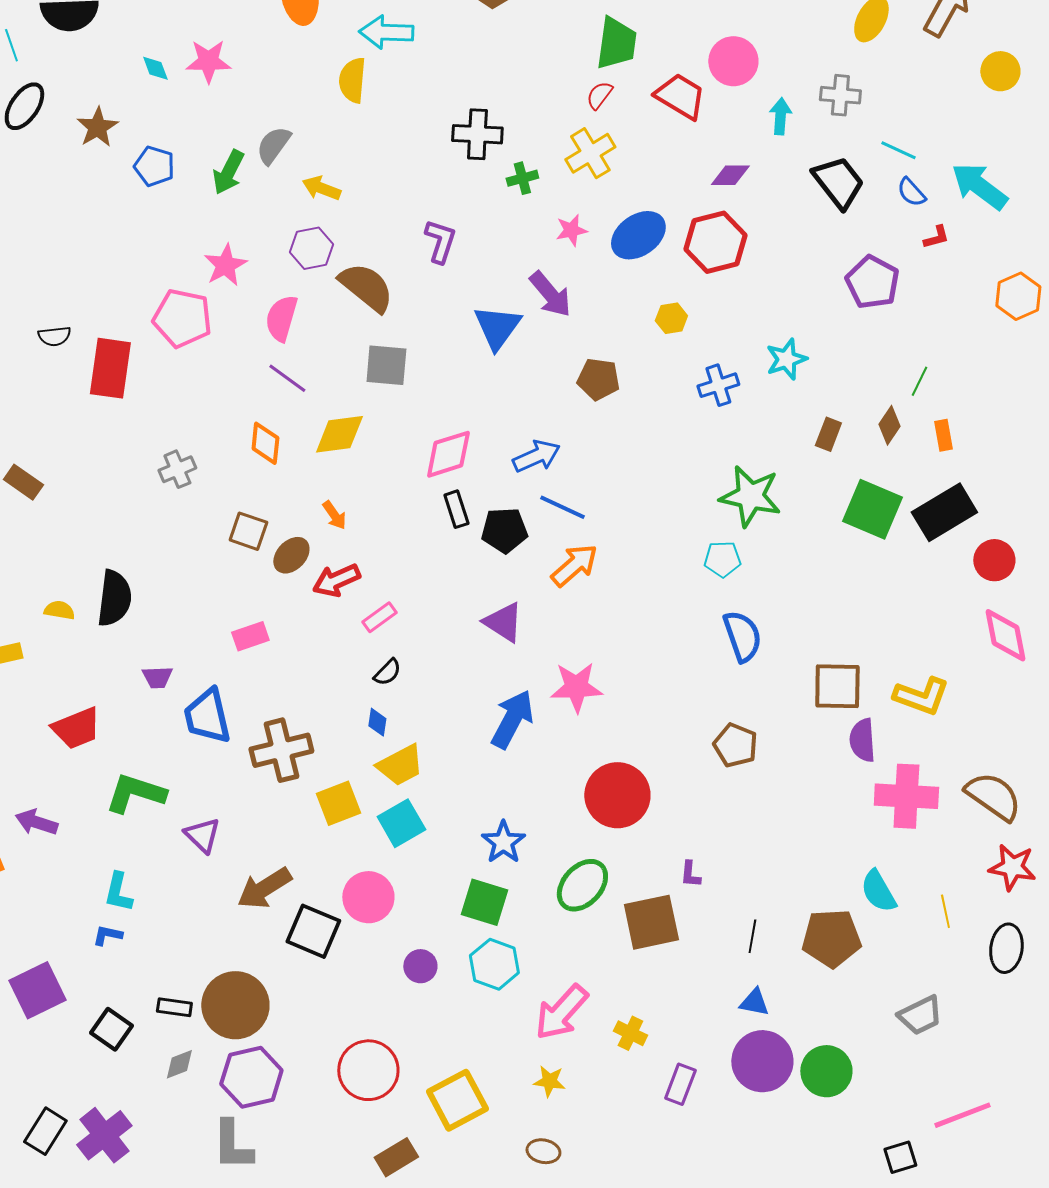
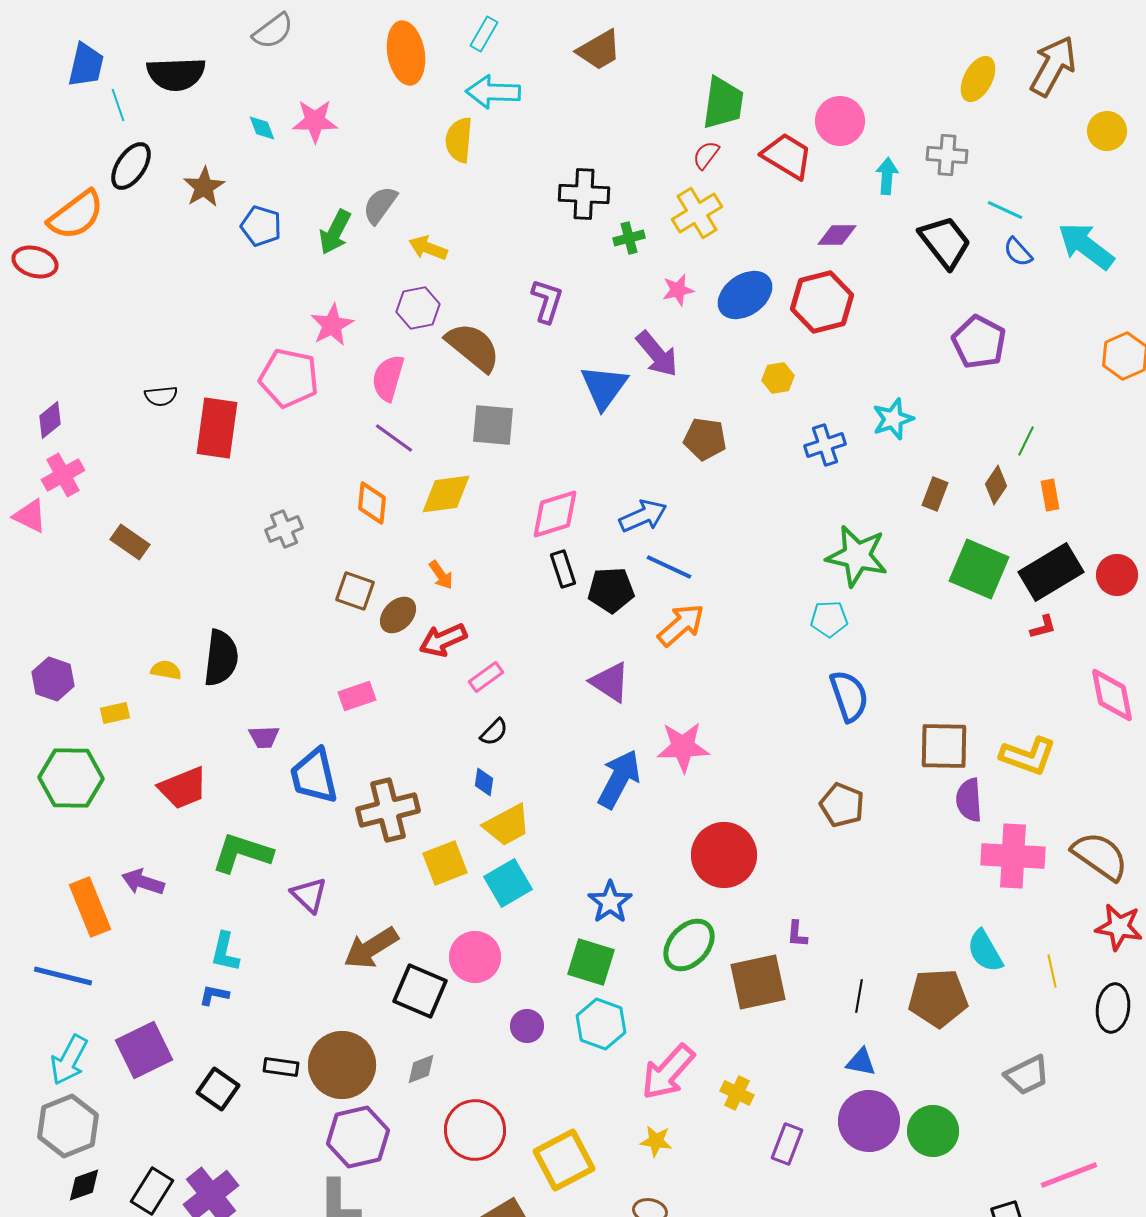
red L-shape: (936, 237) -> (1043, 627), moved
red circle: (994, 560) -> (1117, 575), moved
gray diamond: (179, 1064) -> (421, 1069), moved

